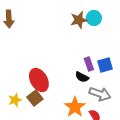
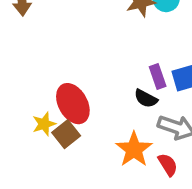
yellow star: (15, 100) -> (44, 124), moved

